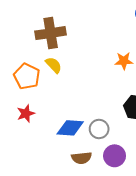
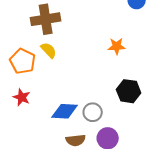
red star: (26, 114) -> (22, 97), turned -30

